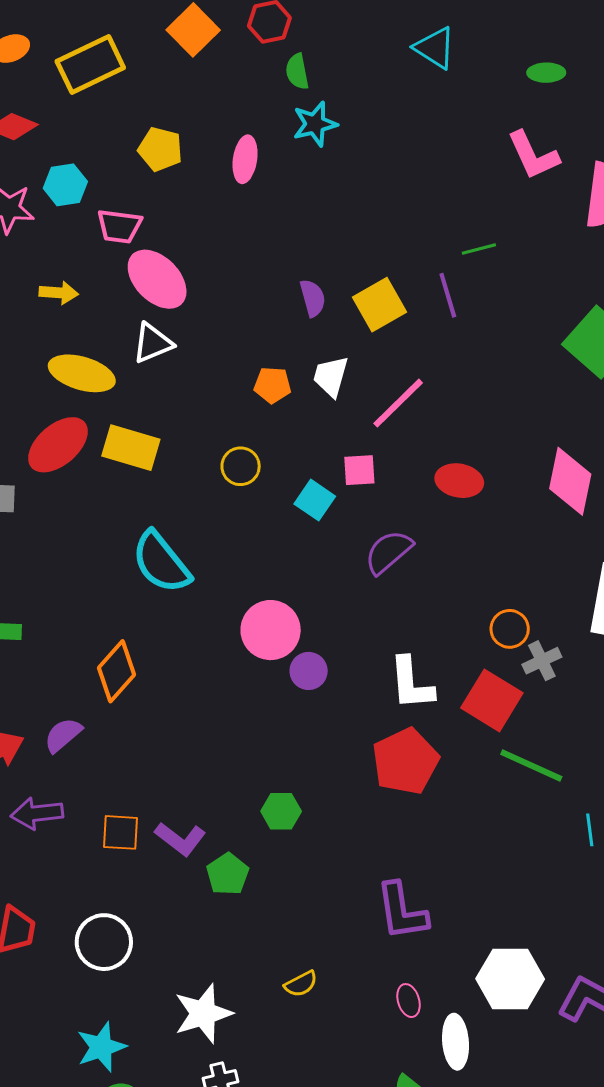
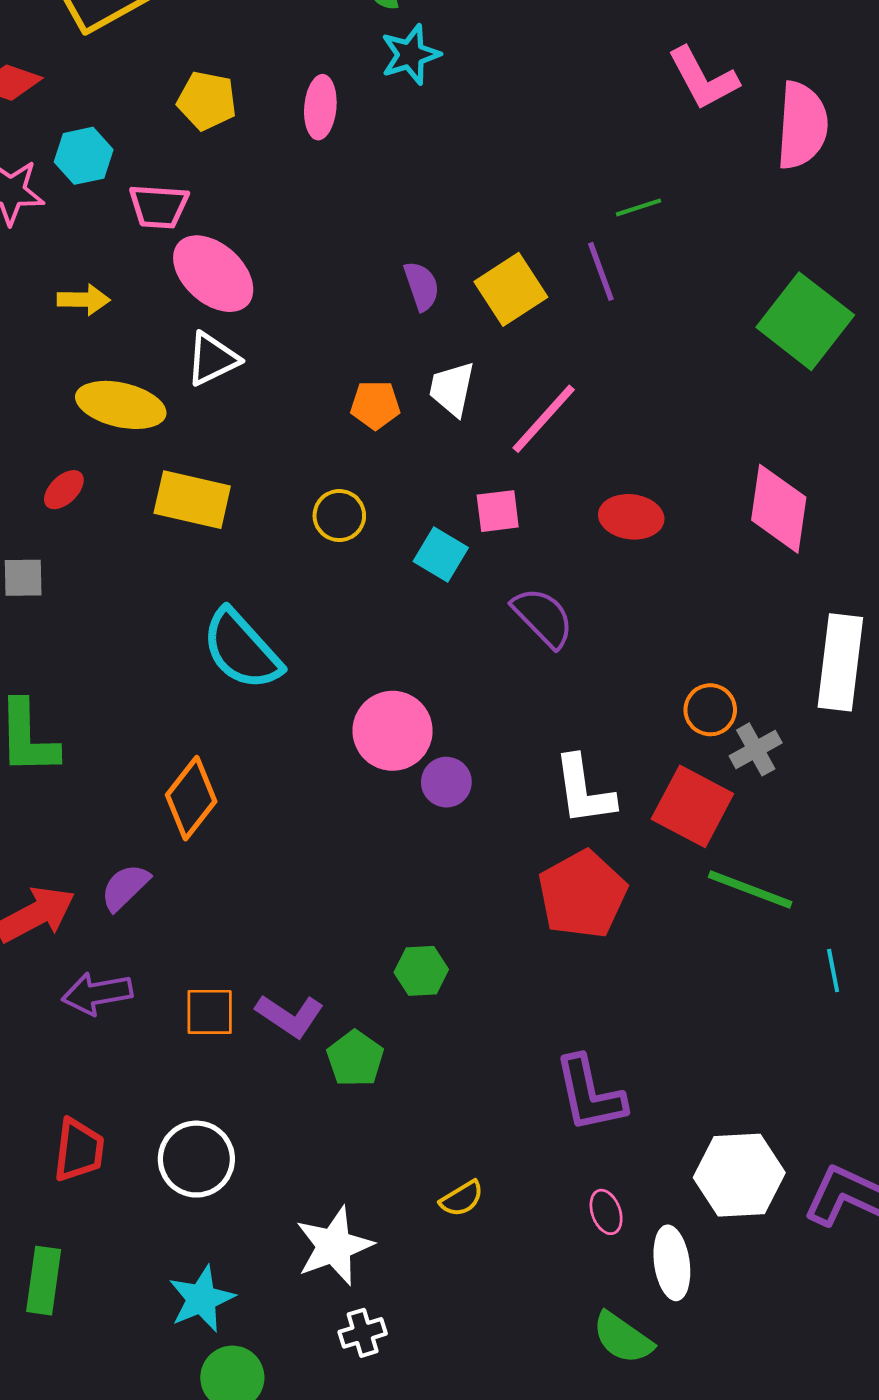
red ellipse: (58, 445) -> (64, 490), moved, size x0.5
purple semicircle: (388, 552) -> (543, 617), turned 90

